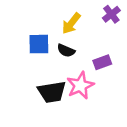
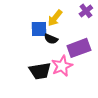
blue square: (39, 44) -> (39, 29), moved
purple rectangle: (102, 62) -> (79, 48), size x1.6

